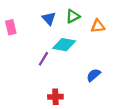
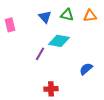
green triangle: (73, 16) -> (67, 15), turned 40
orange triangle: (98, 26) -> (90, 16), moved

